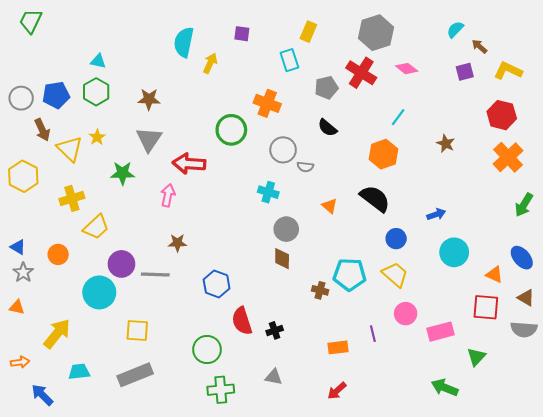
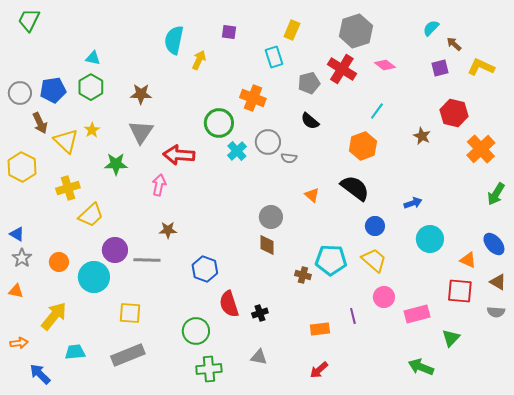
red hexagon: (502, 115) -> (454, 113), moved
cyan cross: (268, 192) -> (237, 151), moved, turned 30
orange circle: (58, 254) -> (59, 262), moved
gray semicircle: (524, 329) -> (496, 312), size x0.7

